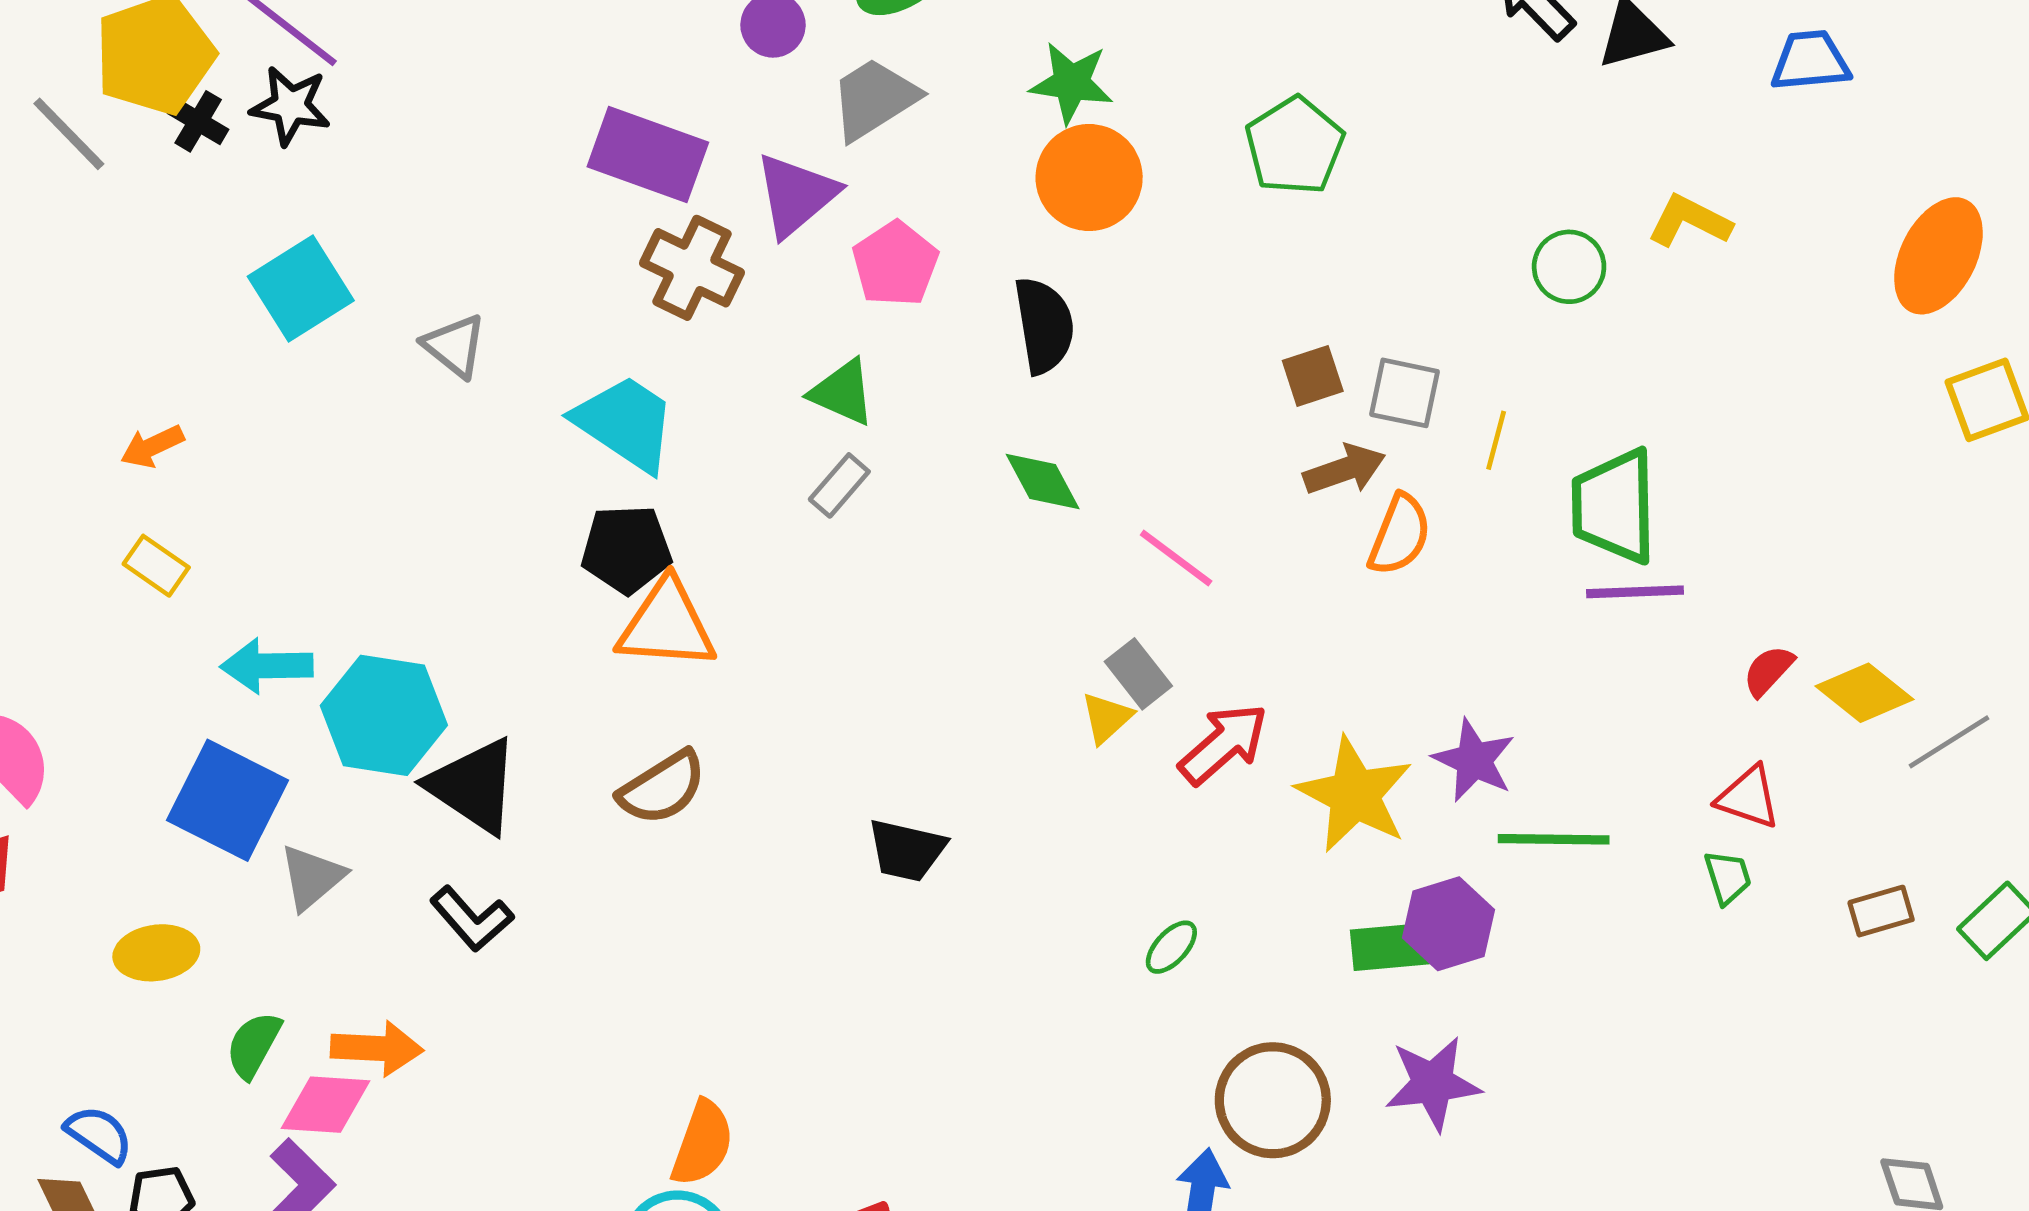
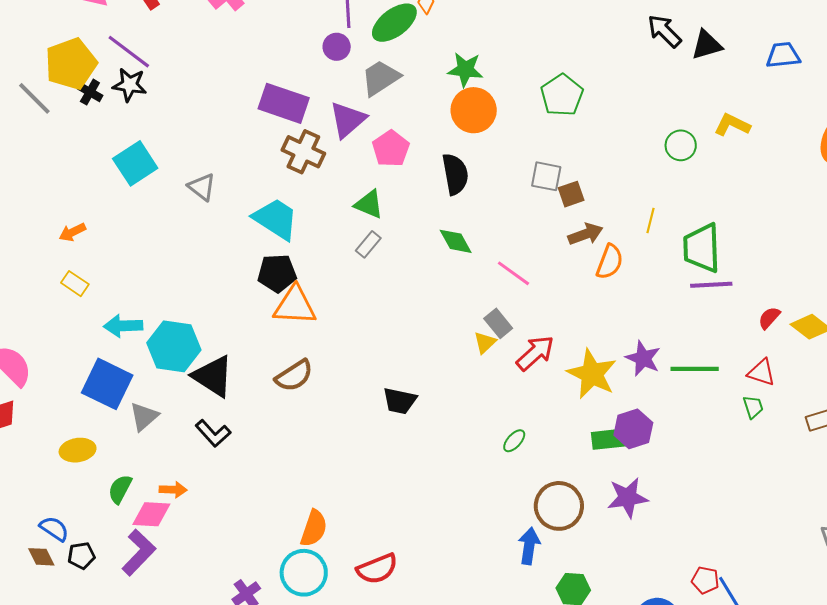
gray square: (1405, 393) -> (546, 176), moved
green line: (1554, 839) -> (695, 369), moved
orange arrow: (377, 1048) -> (173, 490), size x0.7

